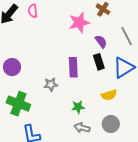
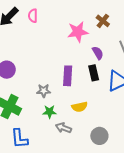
yellow semicircle: (109, 95) -> (80, 107), moved
green star: (78, 107) -> (50, 112), moved
gray arrow: (82, 128) -> (63, 128), moved

